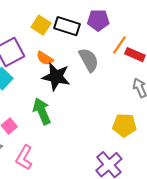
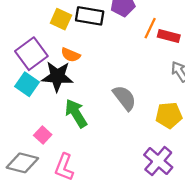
gray semicircle: (89, 60) -> (124, 98), moved
black star: (56, 77) -> (57, 76), moved

